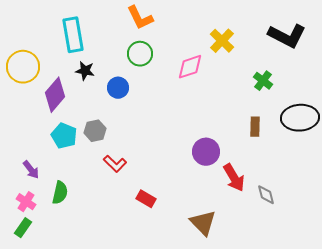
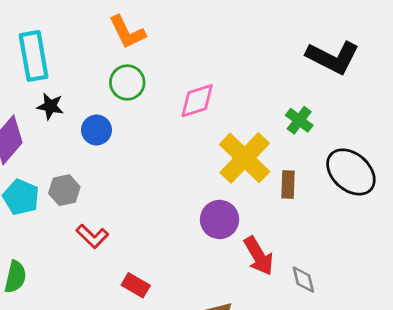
yellow cross: (222, 41) -> (245, 158), moved, size x1.5
black ellipse: (300, 118) -> (351, 172), turned 45

